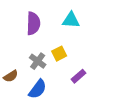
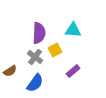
cyan triangle: (71, 20) -> (73, 30), moved
purple semicircle: (33, 23) -> (39, 33), moved

